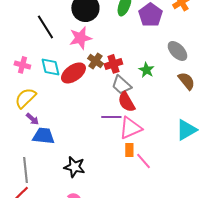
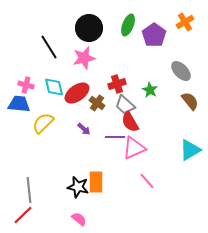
brown cross: (95, 61) -> (97, 103), moved
yellow semicircle: (25, 98) -> (43, 123), moved
purple arrow: (32, 119) -> (84, 129), moved
blue trapezoid: (43, 136) -> (19, 104), moved
orange rectangle: (129, 150) -> (96, 182), moved, size x1.5

